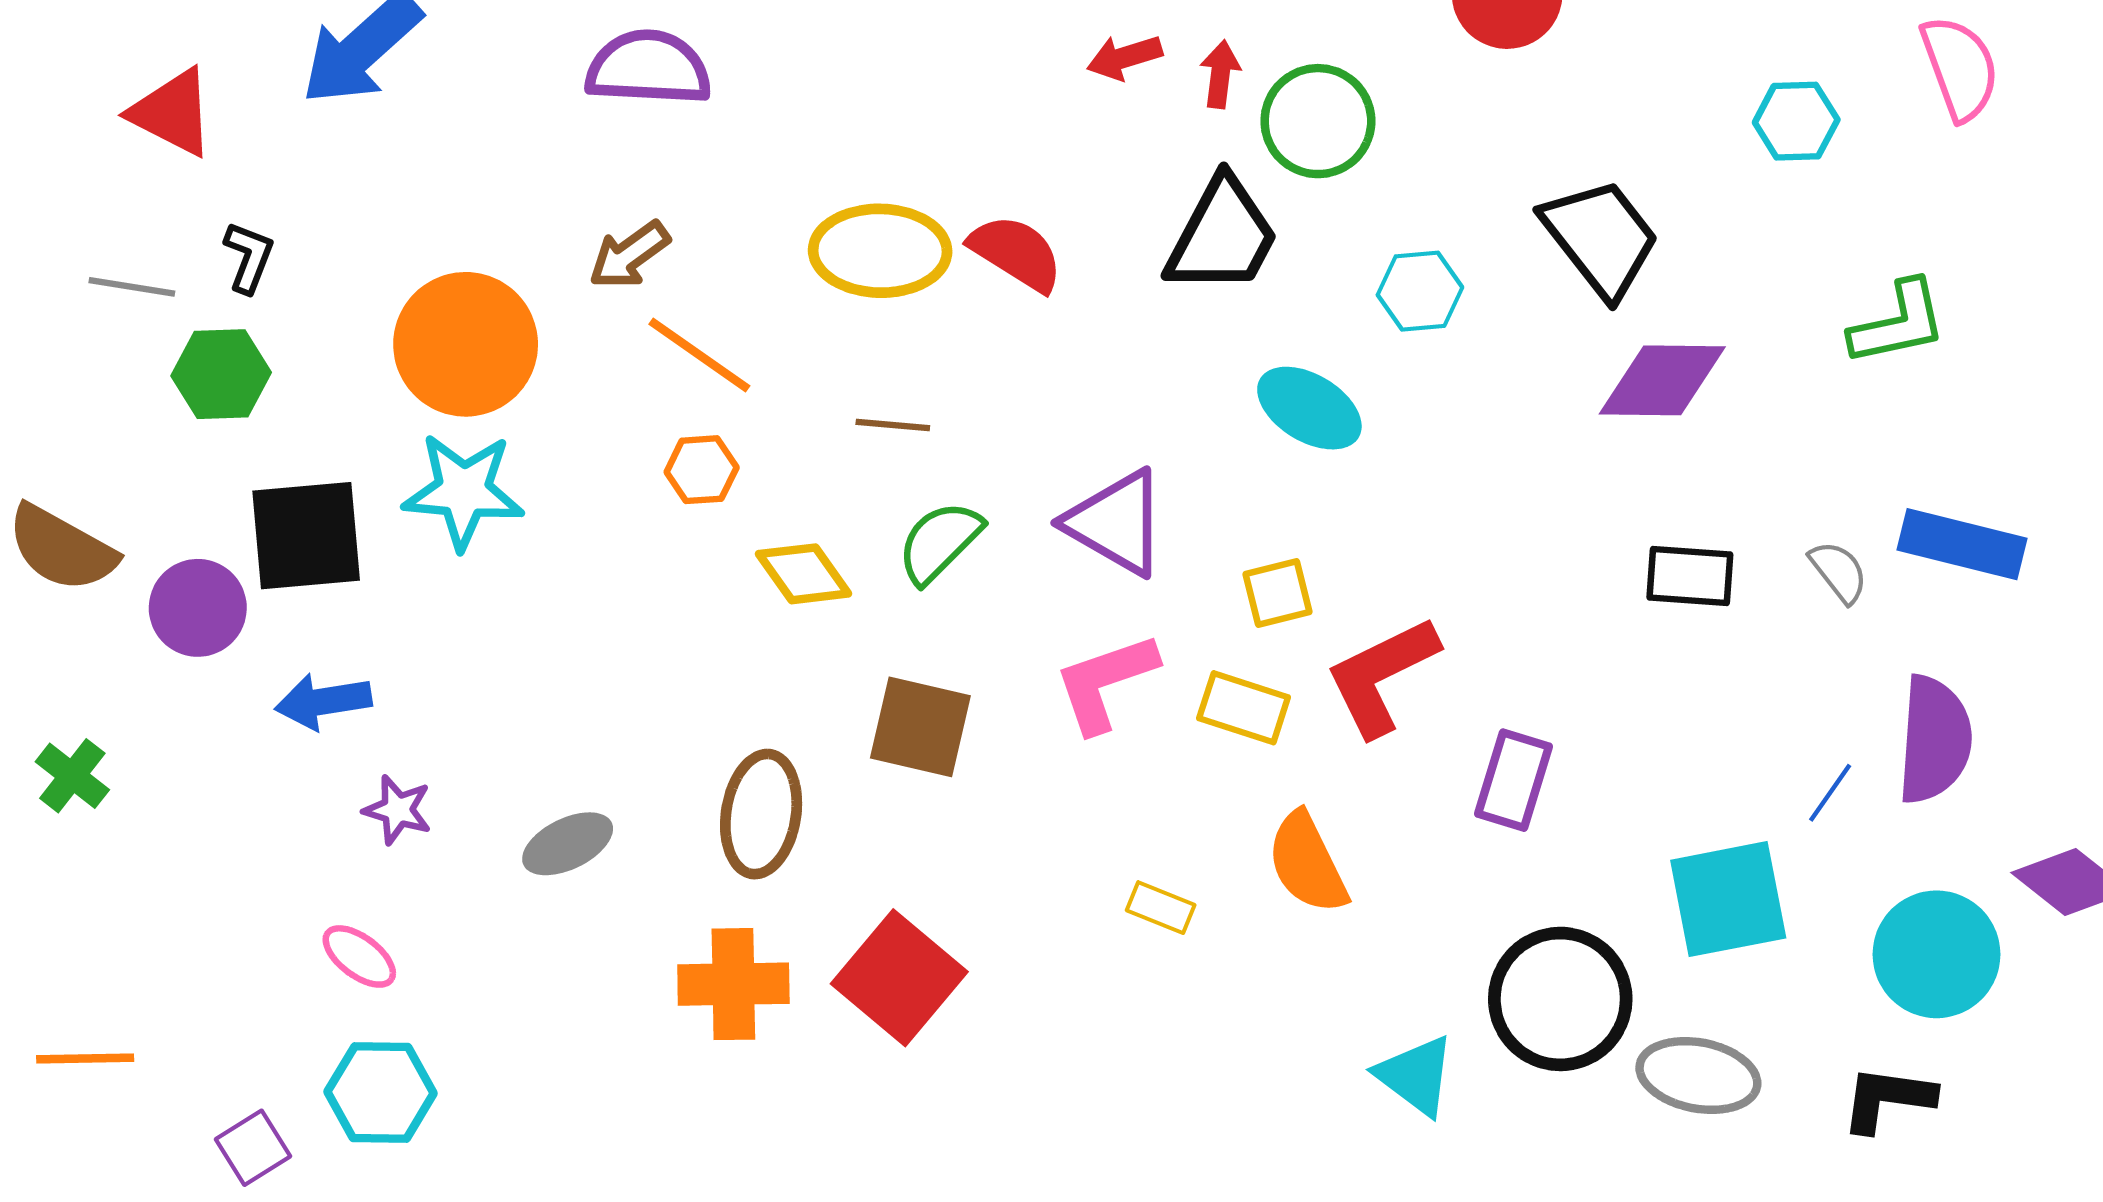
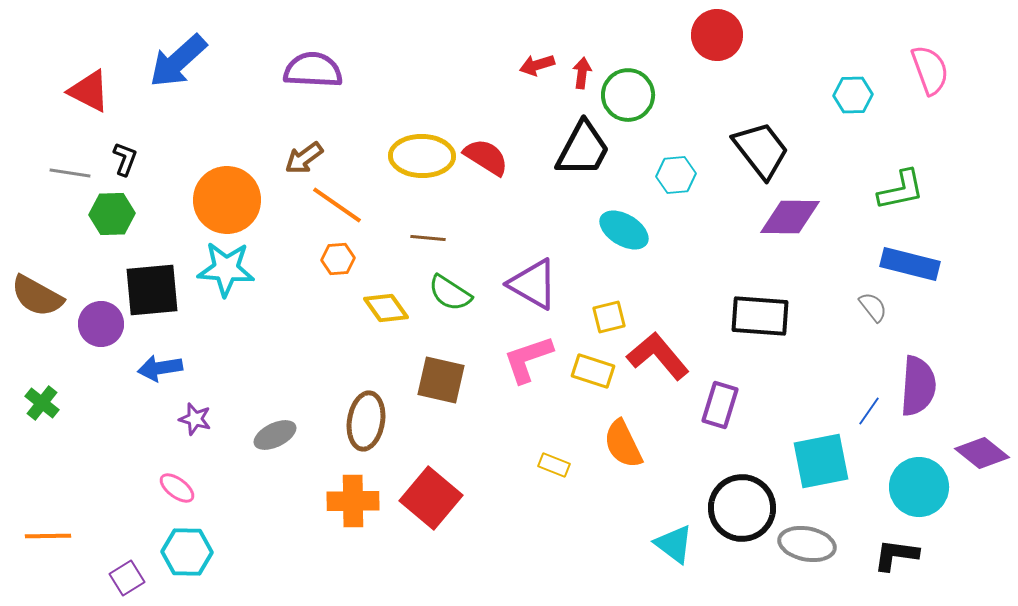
green semicircle: (940, 542) -> (450, 293), turned -102
blue rectangle: (1962, 544) -> (910, 264), moved
black rectangle: (1690, 576) -> (760, 316), moved, size x1.4
red L-shape: (1382, 676) -> (658, 356), turned 76

